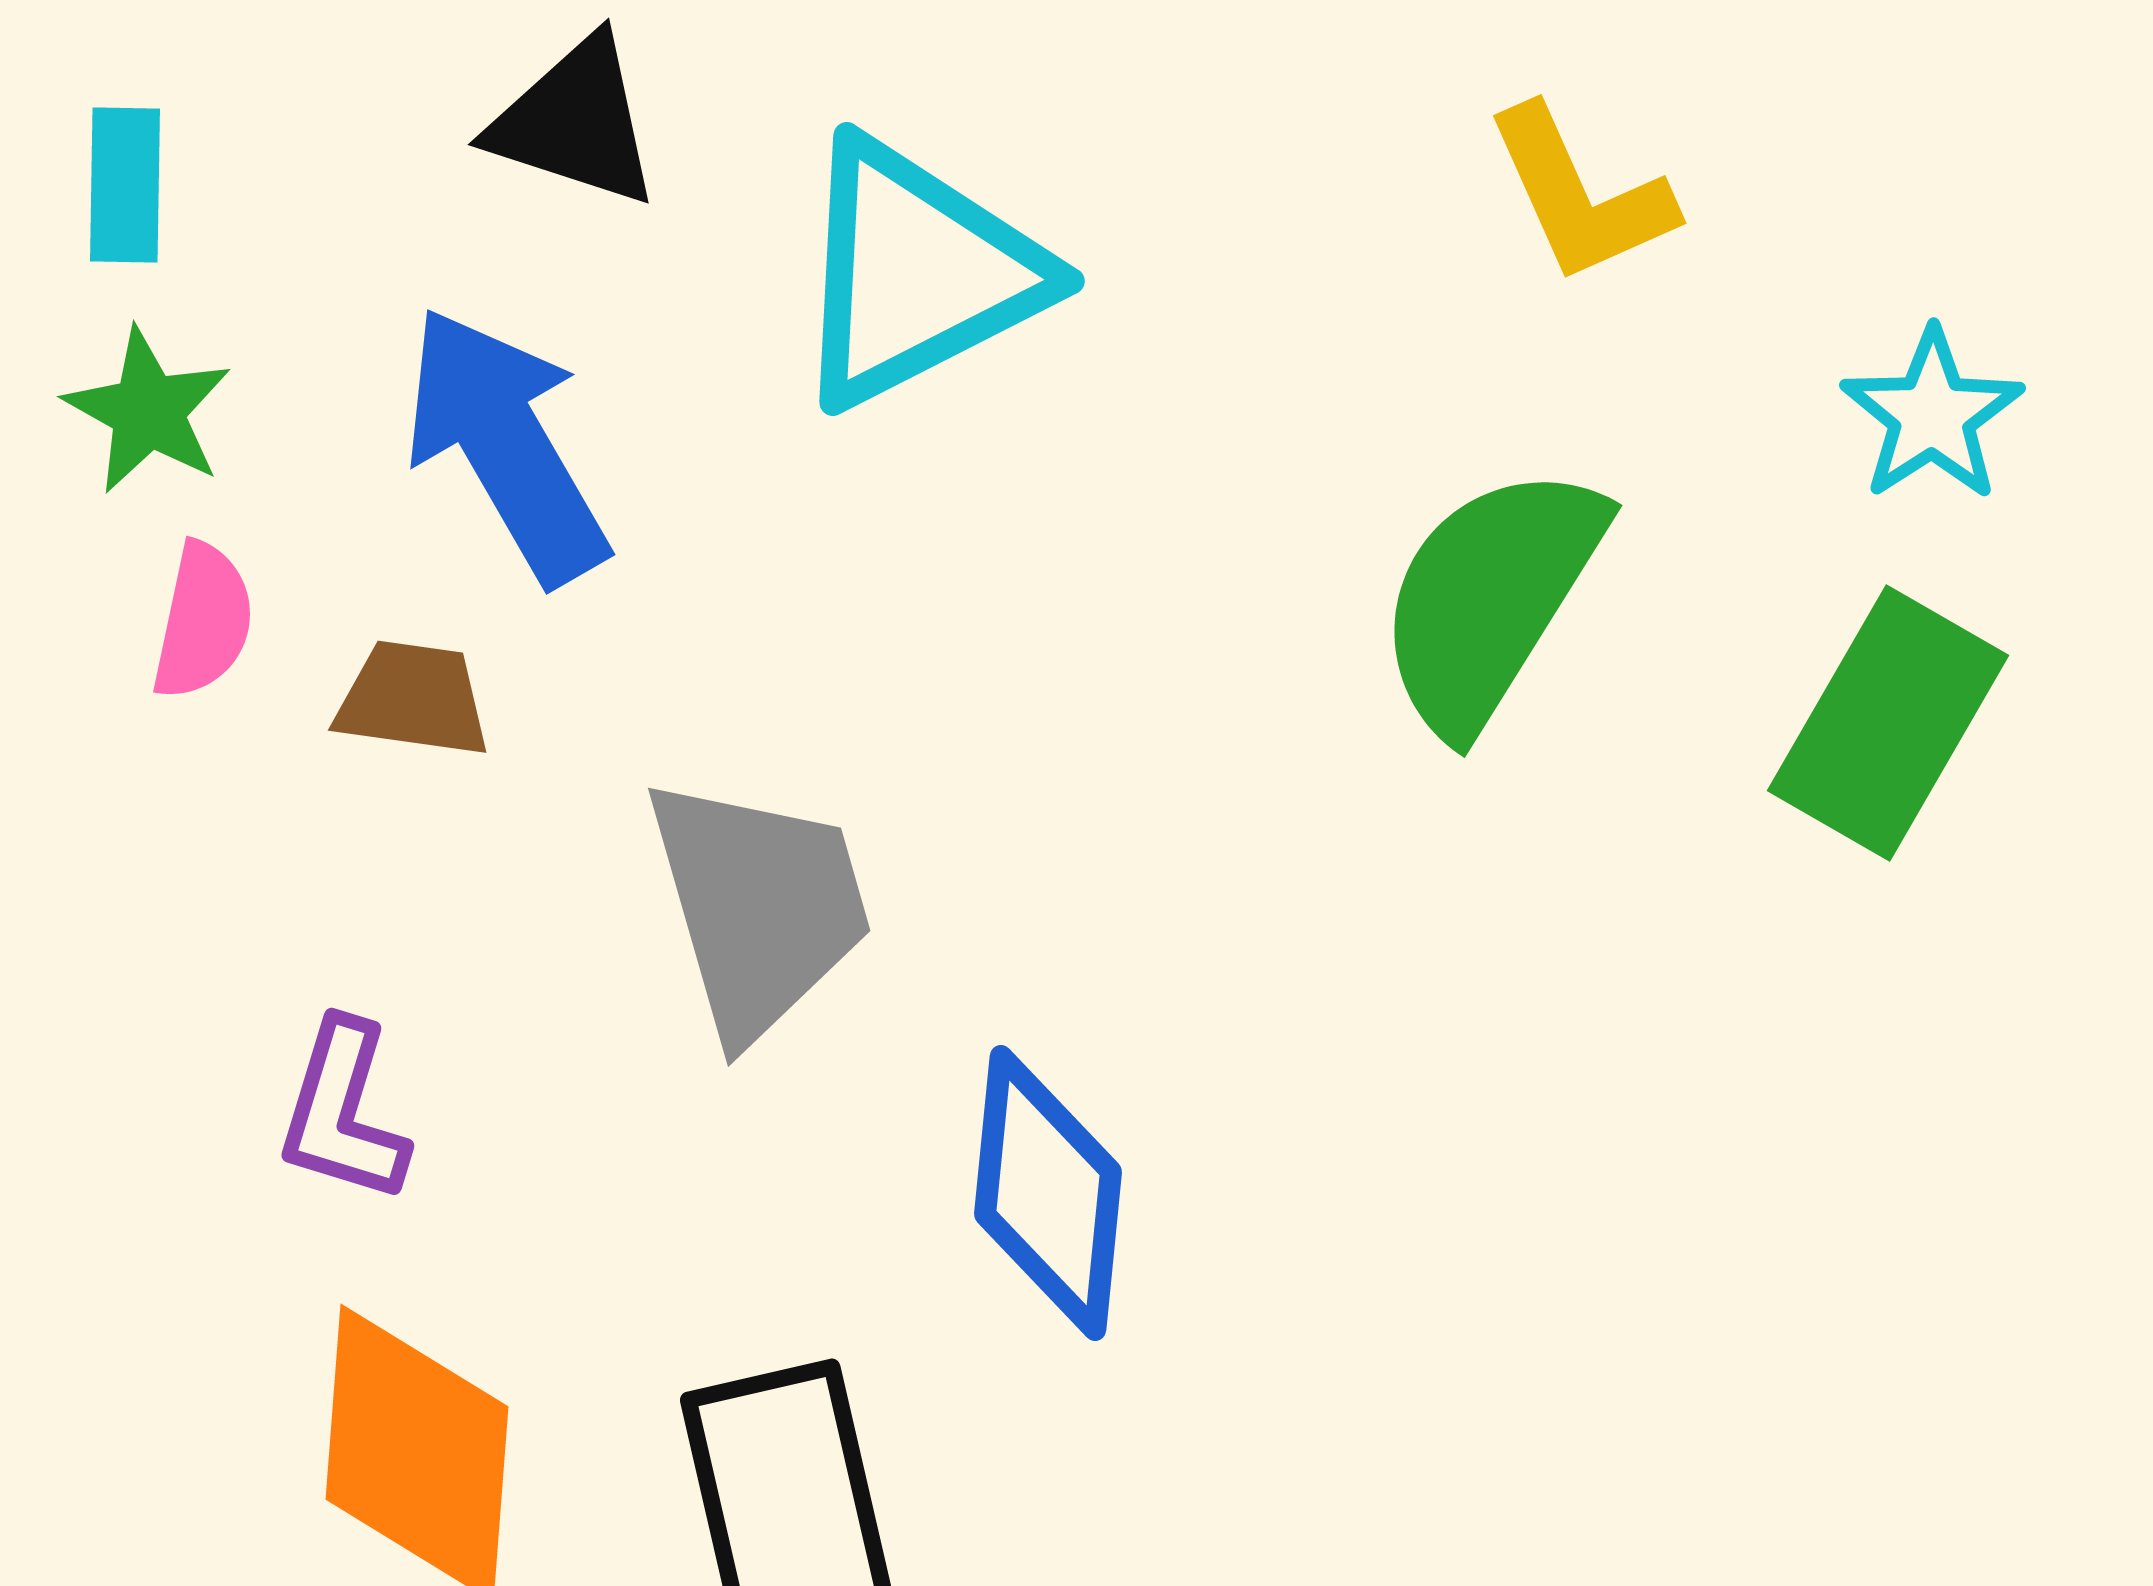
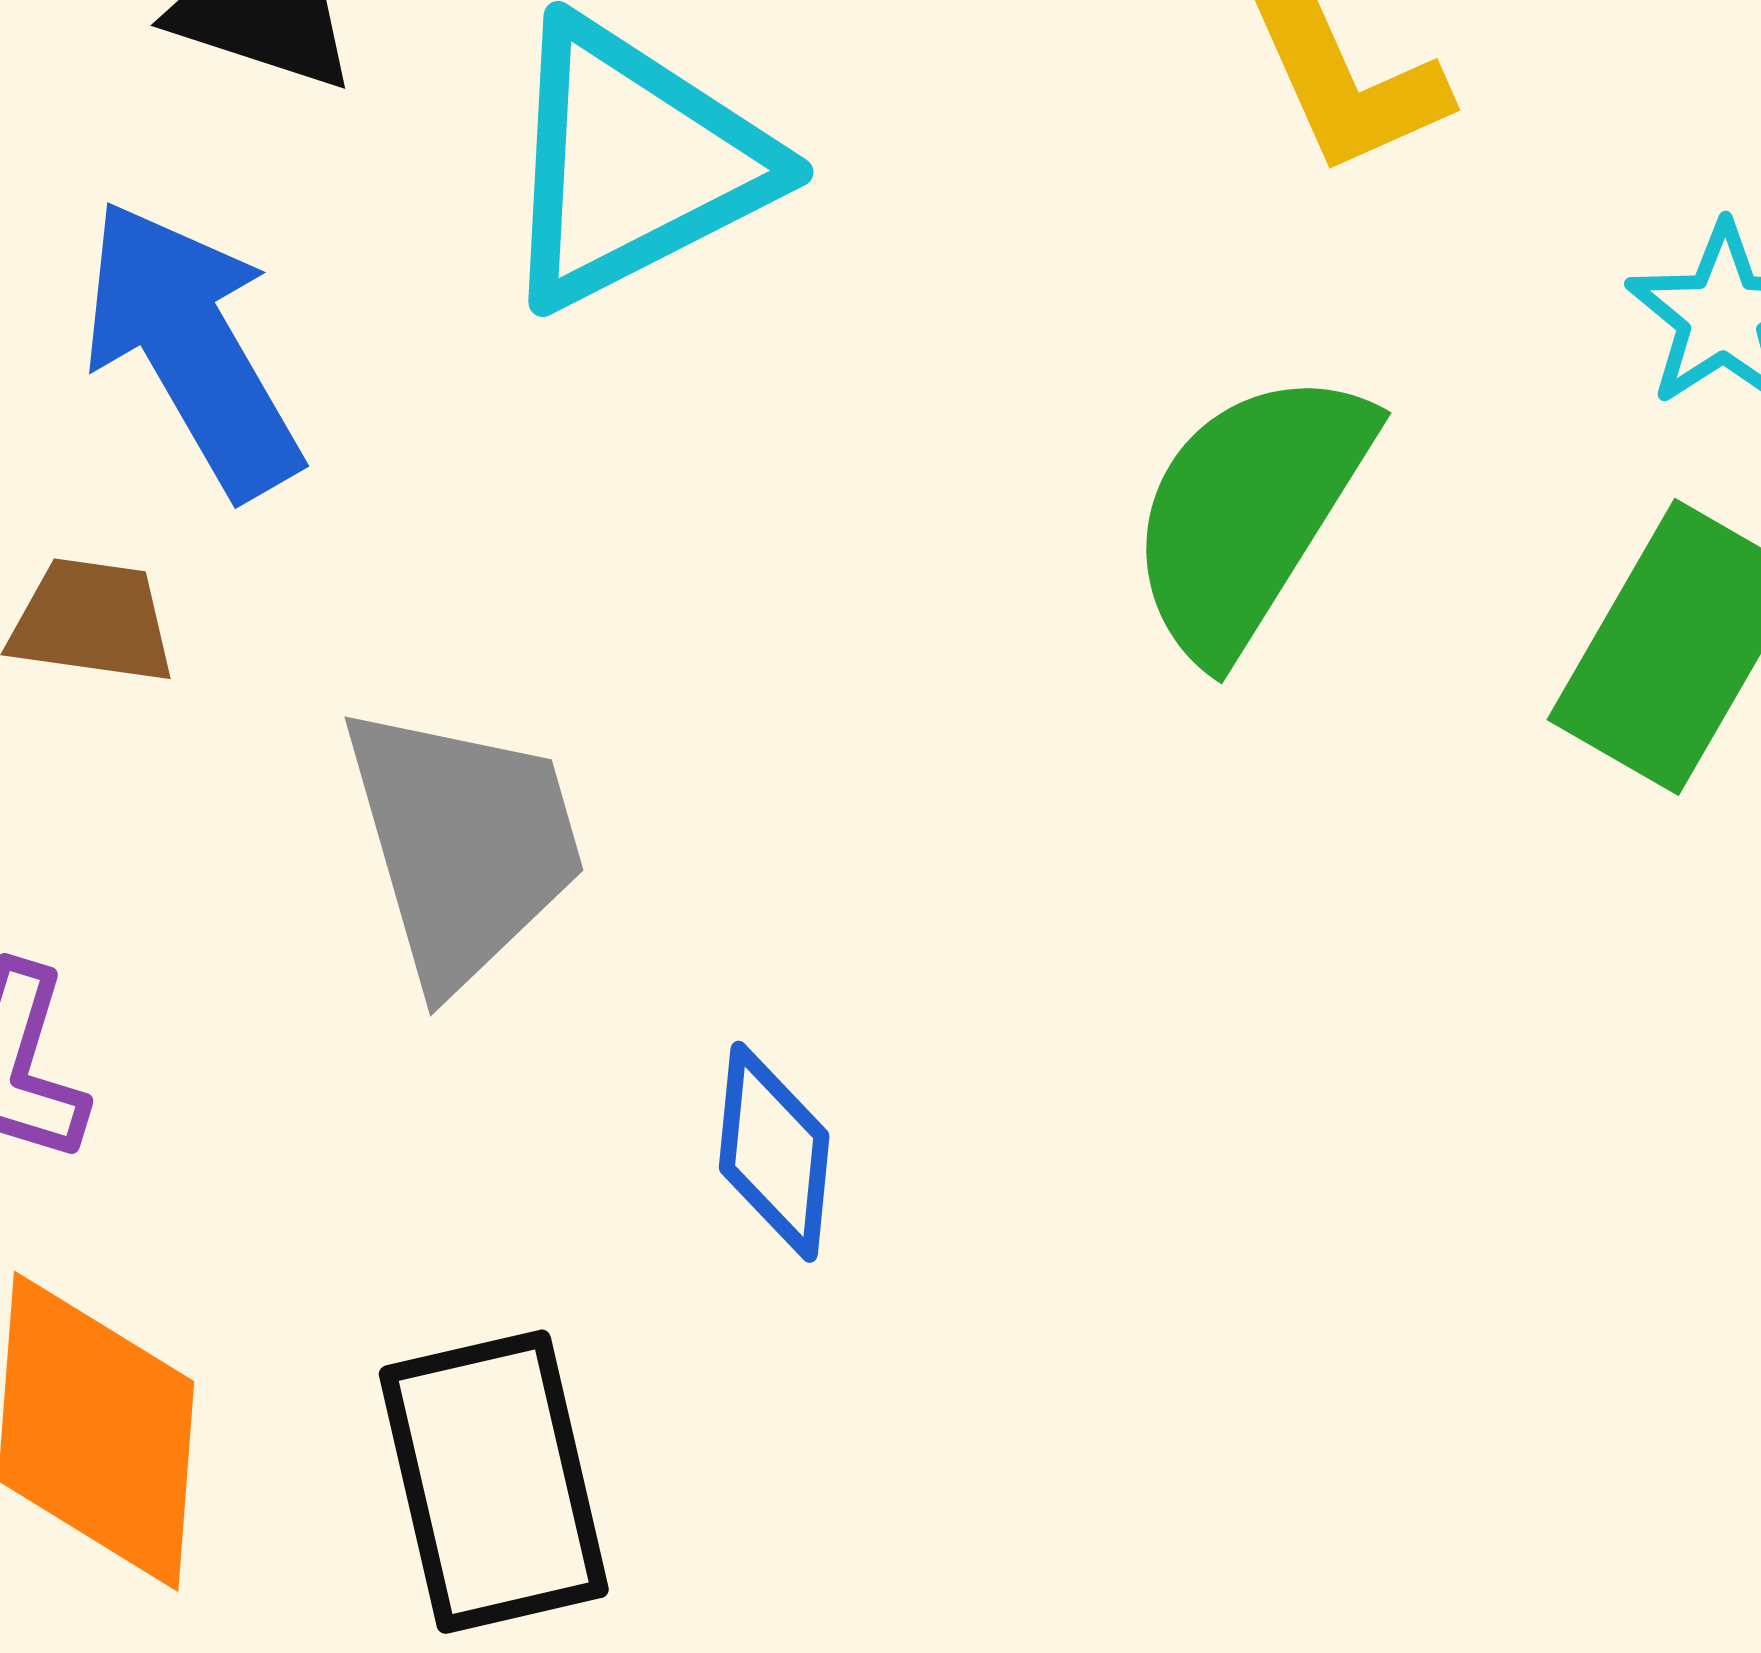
blue diamond: (1048, 1193) -> (774, 1152), size x0.7

